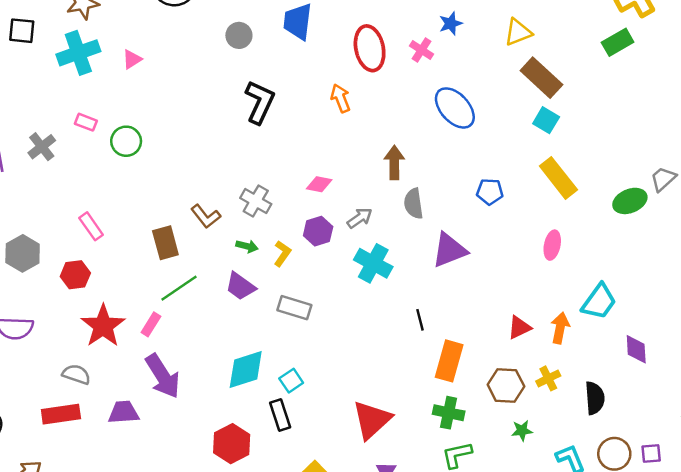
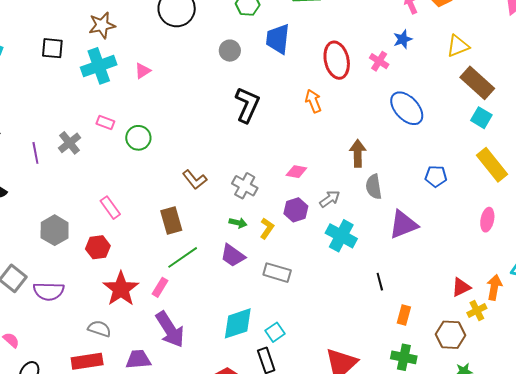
brown L-shape: (206, 216) -> (195, 180), moved
orange rectangle: (449, 361) -> (404, 315), size x0.6
yellow cross: (548, 378) -> (477, 310), moved

